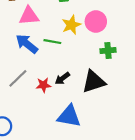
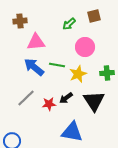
pink circle: (96, 22) -> (85, 47), moved
yellow star: (71, 25) -> (78, 74), moved
black triangle: (94, 82) -> (94, 101), turned -45

